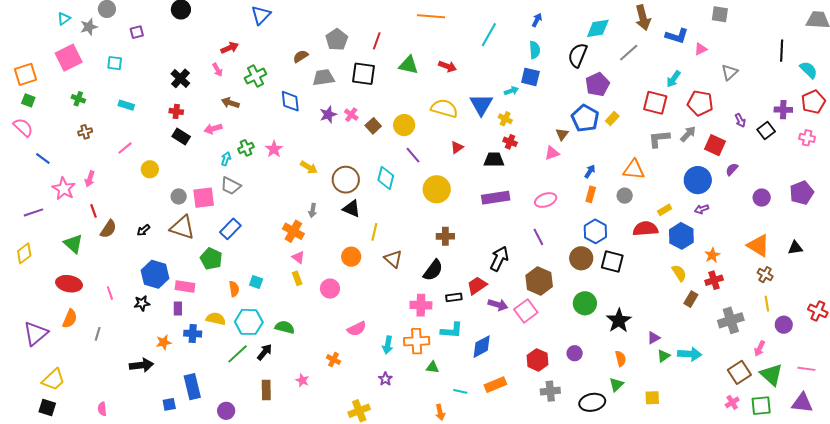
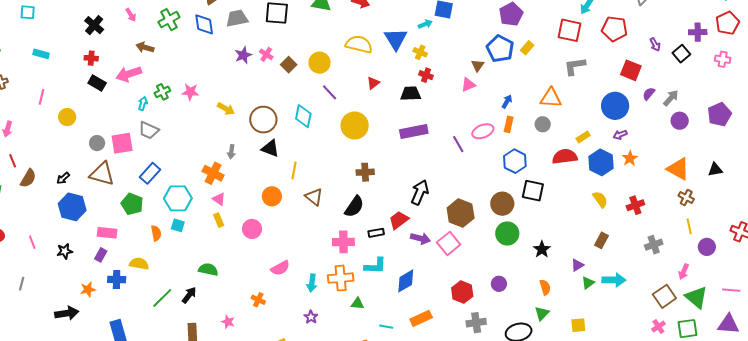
blue diamond: (290, 101) -> (204, 24), moved
pink arrow: (213, 129) -> (129, 74), size x1.4
gray arrow: (688, 134) -> (671, 98), moved
pink line: (125, 148) -> (41, 97), turned -35
pink star: (274, 149) -> (190, 92), turned -30
pink ellipse: (546, 200) -> (483, 131), moved
purple line: (538, 237) -> (458, 144), moved
orange star: (712, 255) -> (630, 158), moved
brown circle: (581, 258) -> (502, 204), moved
blue hexagon: (155, 274) -> (72, 207), moved
brown rectangle: (691, 299) -> (602, 240), moved
purple rectangle: (178, 308) -> (101, 255), turned 32
gray cross: (731, 320) -> (654, 245), size x0.7
black star: (619, 321) -> (542, 249), size x0.7
cyan hexagon: (249, 322) -> (178, 198), moved

